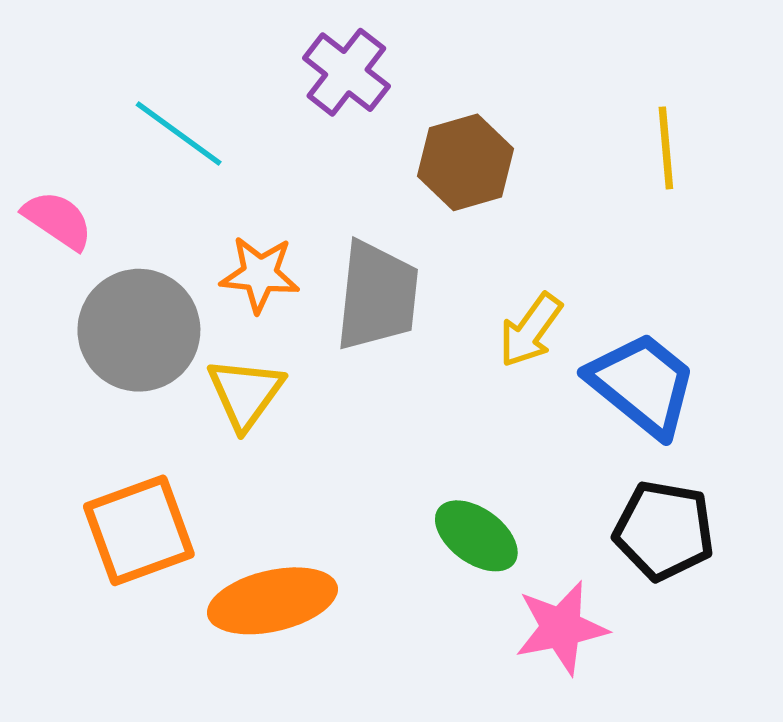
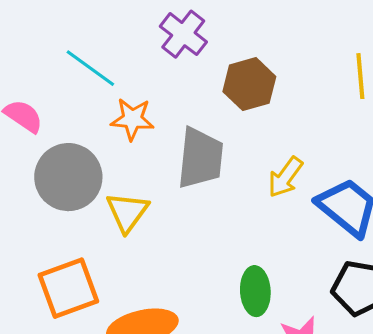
orange star: (260, 274) -> (132, 119), moved
green ellipse: (476, 536) -> (255, 291), turned 51

